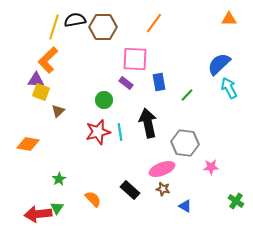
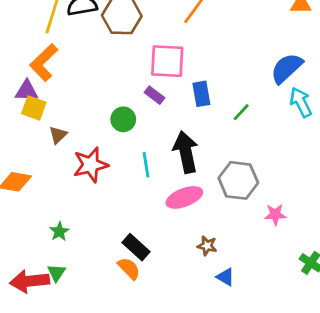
red star: (98, 132) -> (91, 165), moved
pink ellipse: (162, 169) -> (184, 197), moved
black rectangle: (130, 190) -> (136, 247), moved
orange semicircle: (93, 199) -> (129, 268), moved
blue triangle: (185, 206) -> (225, 277), moved

